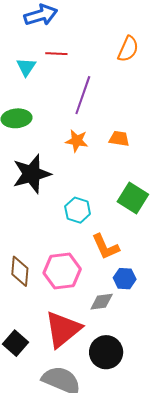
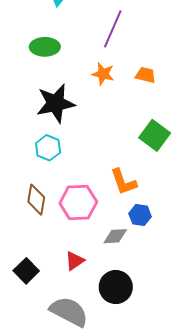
cyan hexagon: (78, 210) -> (48, 148), moved
red triangle: (63, 329) -> (75, 261), size x0.5

